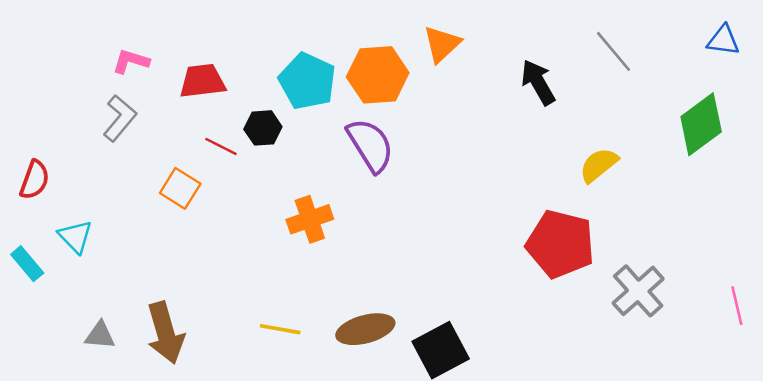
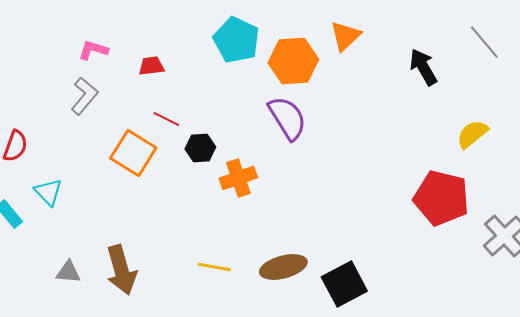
red trapezoid: (202, 81) -> (151, 66), size x0.7
cyan pentagon: (307, 81) -> (236, 40), moved
black hexagon: (263, 128) -> (200, 148), moved
orange square: (180, 188) -> (133, 153), size x1.4

